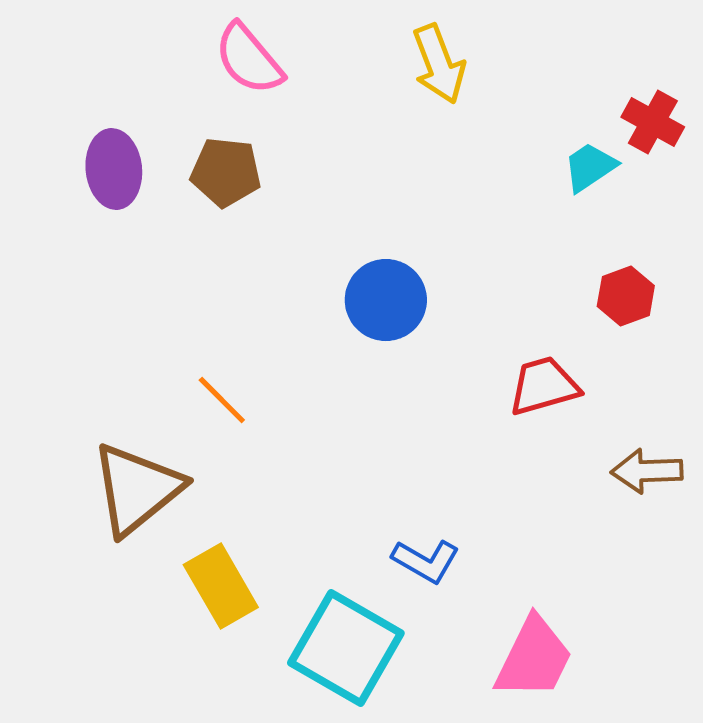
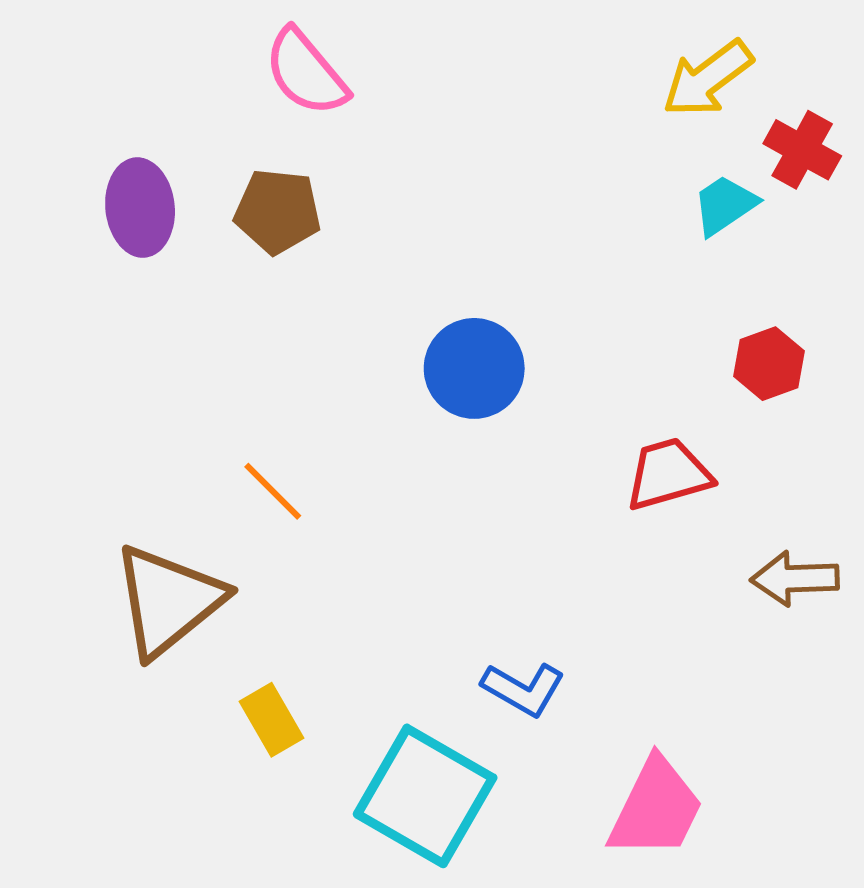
yellow arrow: (439, 64) -> (708, 79), moved, turned 74
yellow rectangle: (221, 586) -> (271, 720), size x0.7

